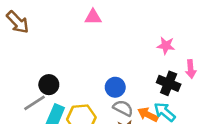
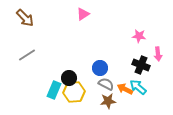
pink triangle: (93, 17) -> (83, 14), turned -32
black circle: (49, 85) -> (69, 78), moved
gray line: (35, 103) -> (27, 55), moved

